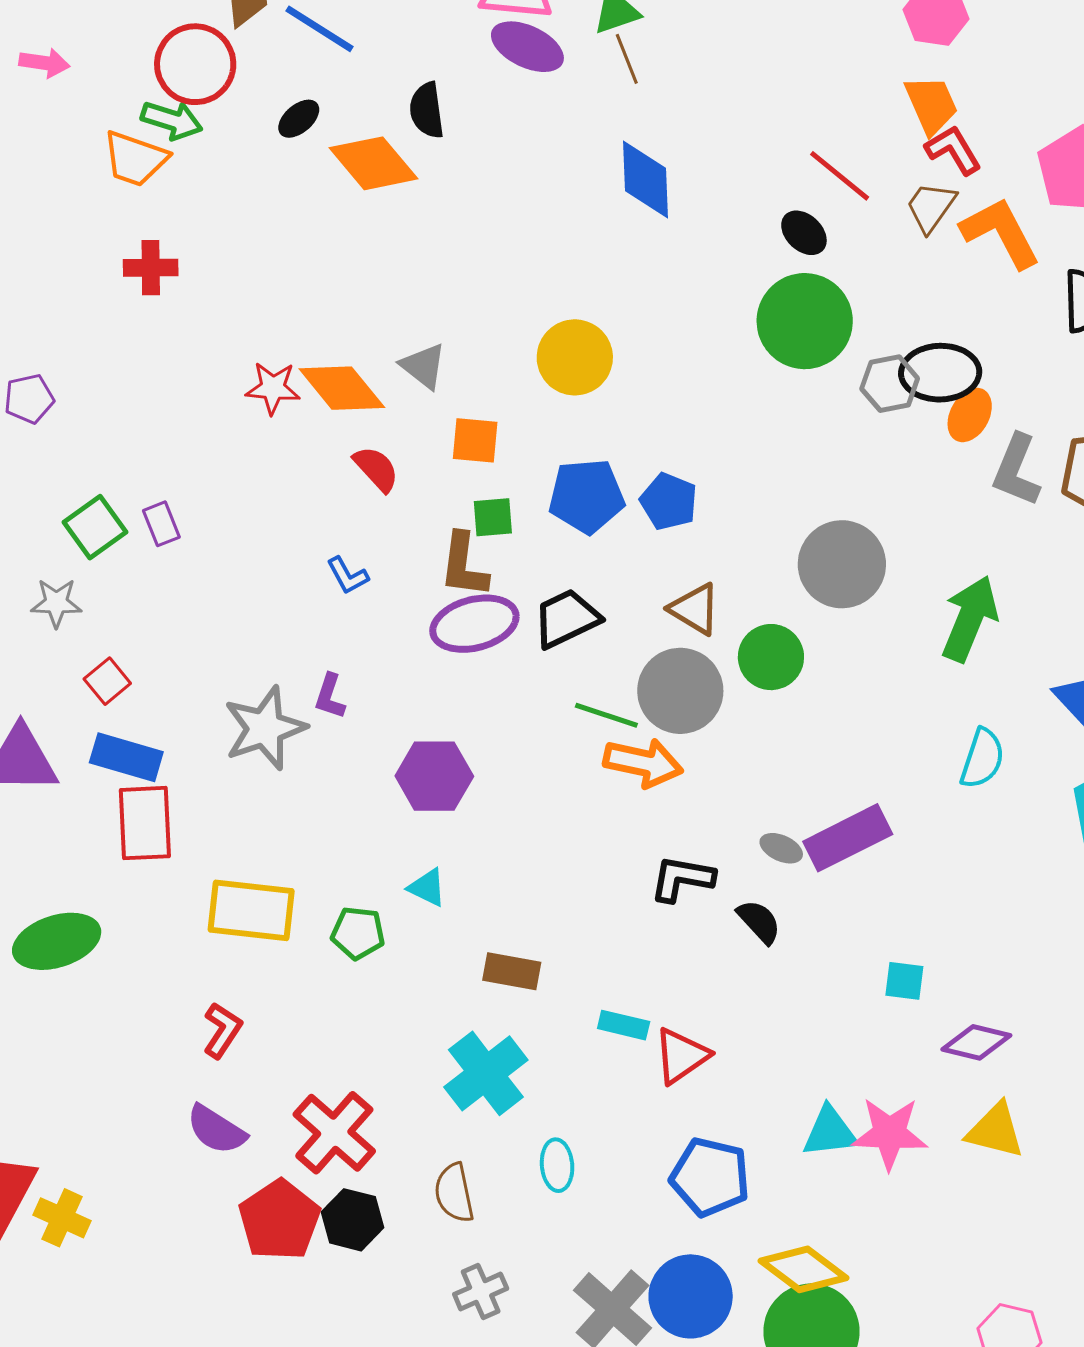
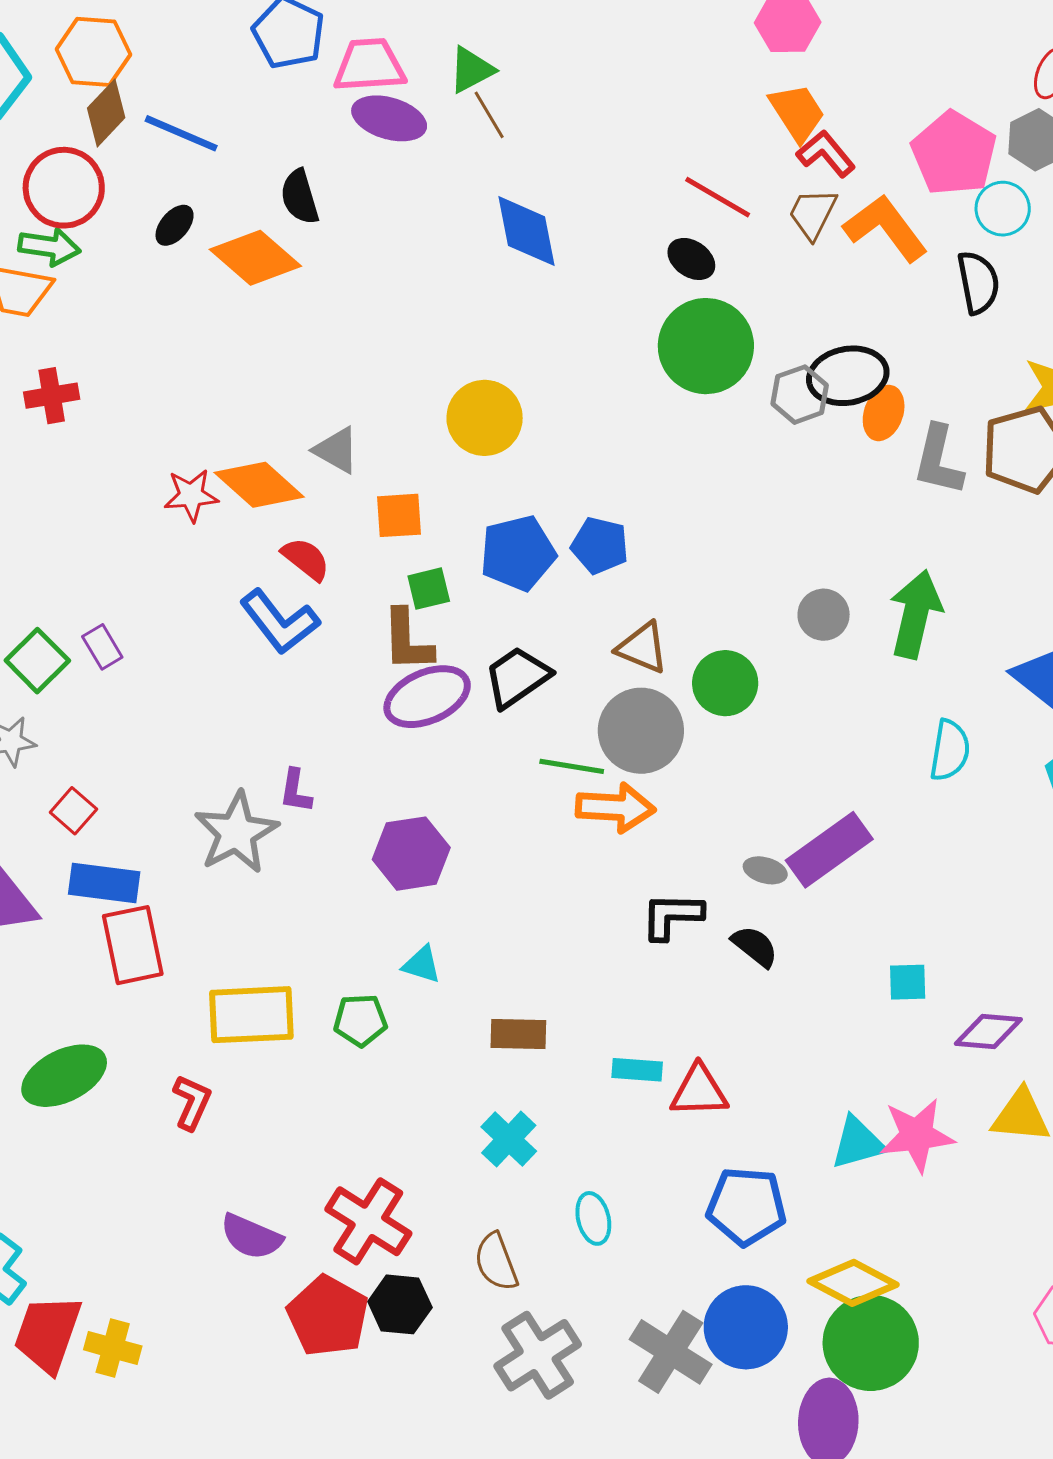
gray circle: (842, 564) -> (824, 615), moved, size x0.6
blue L-shape: (348, 576) -> (279, 622), moved, size x1.8
red L-shape: (222, 1030) -> (192, 1102), moved
red triangle: (681, 1056) -> (699, 1091), turned 42
cyan cross: (486, 1073) -> (509, 1139), size x0.7
gray cross: (481, 1291) -> (538, 1355), size x1.6

